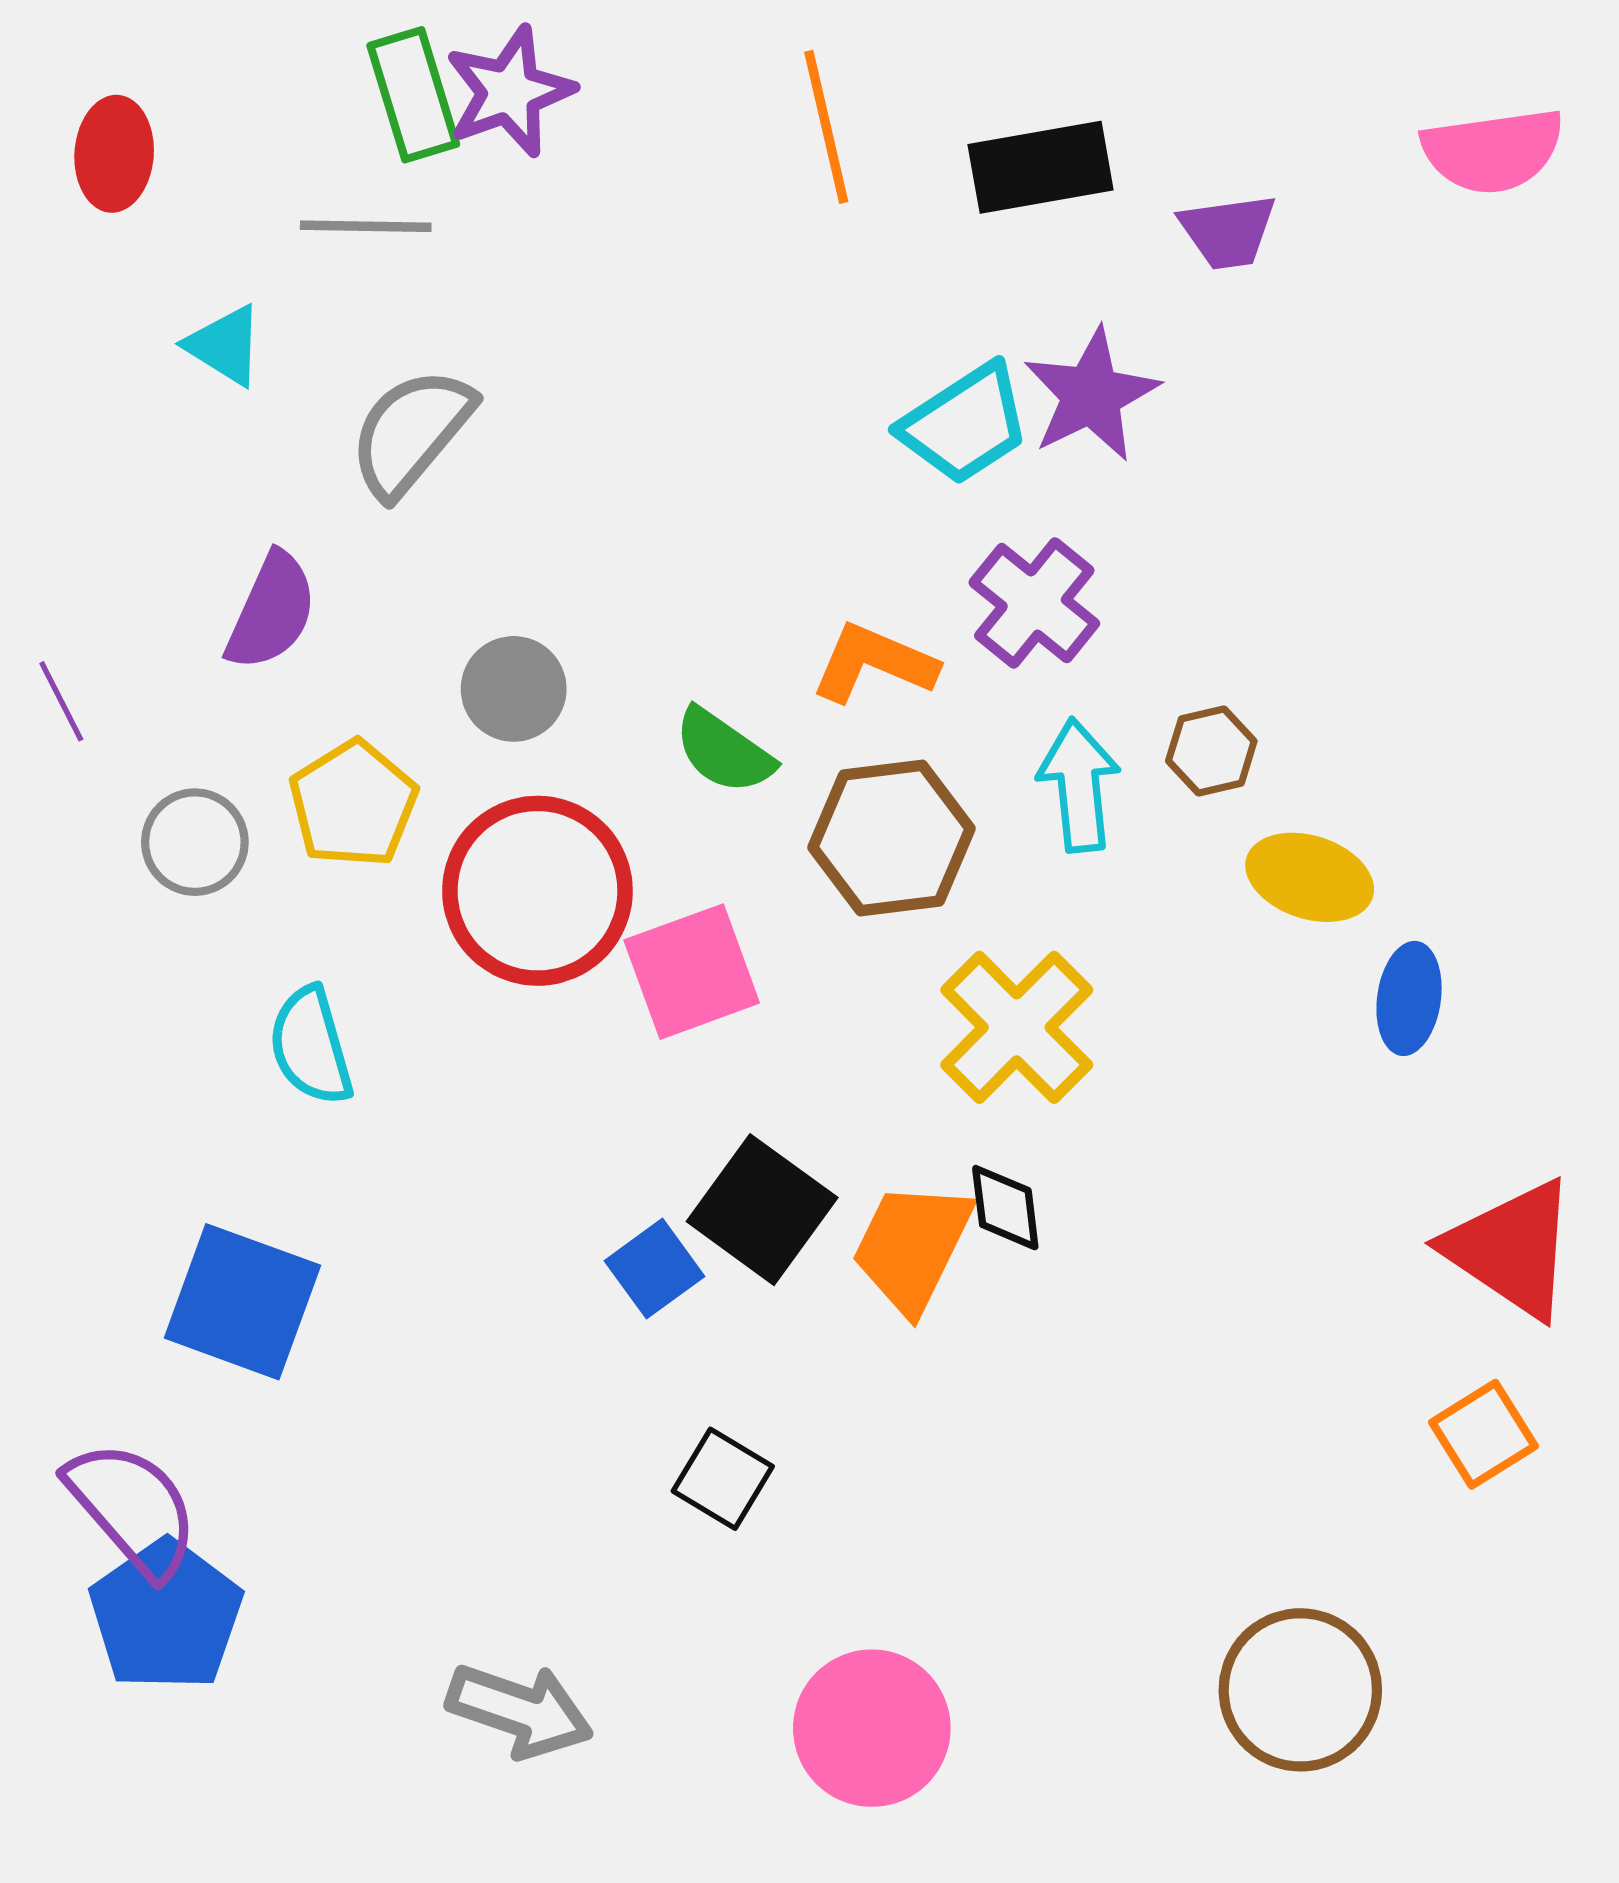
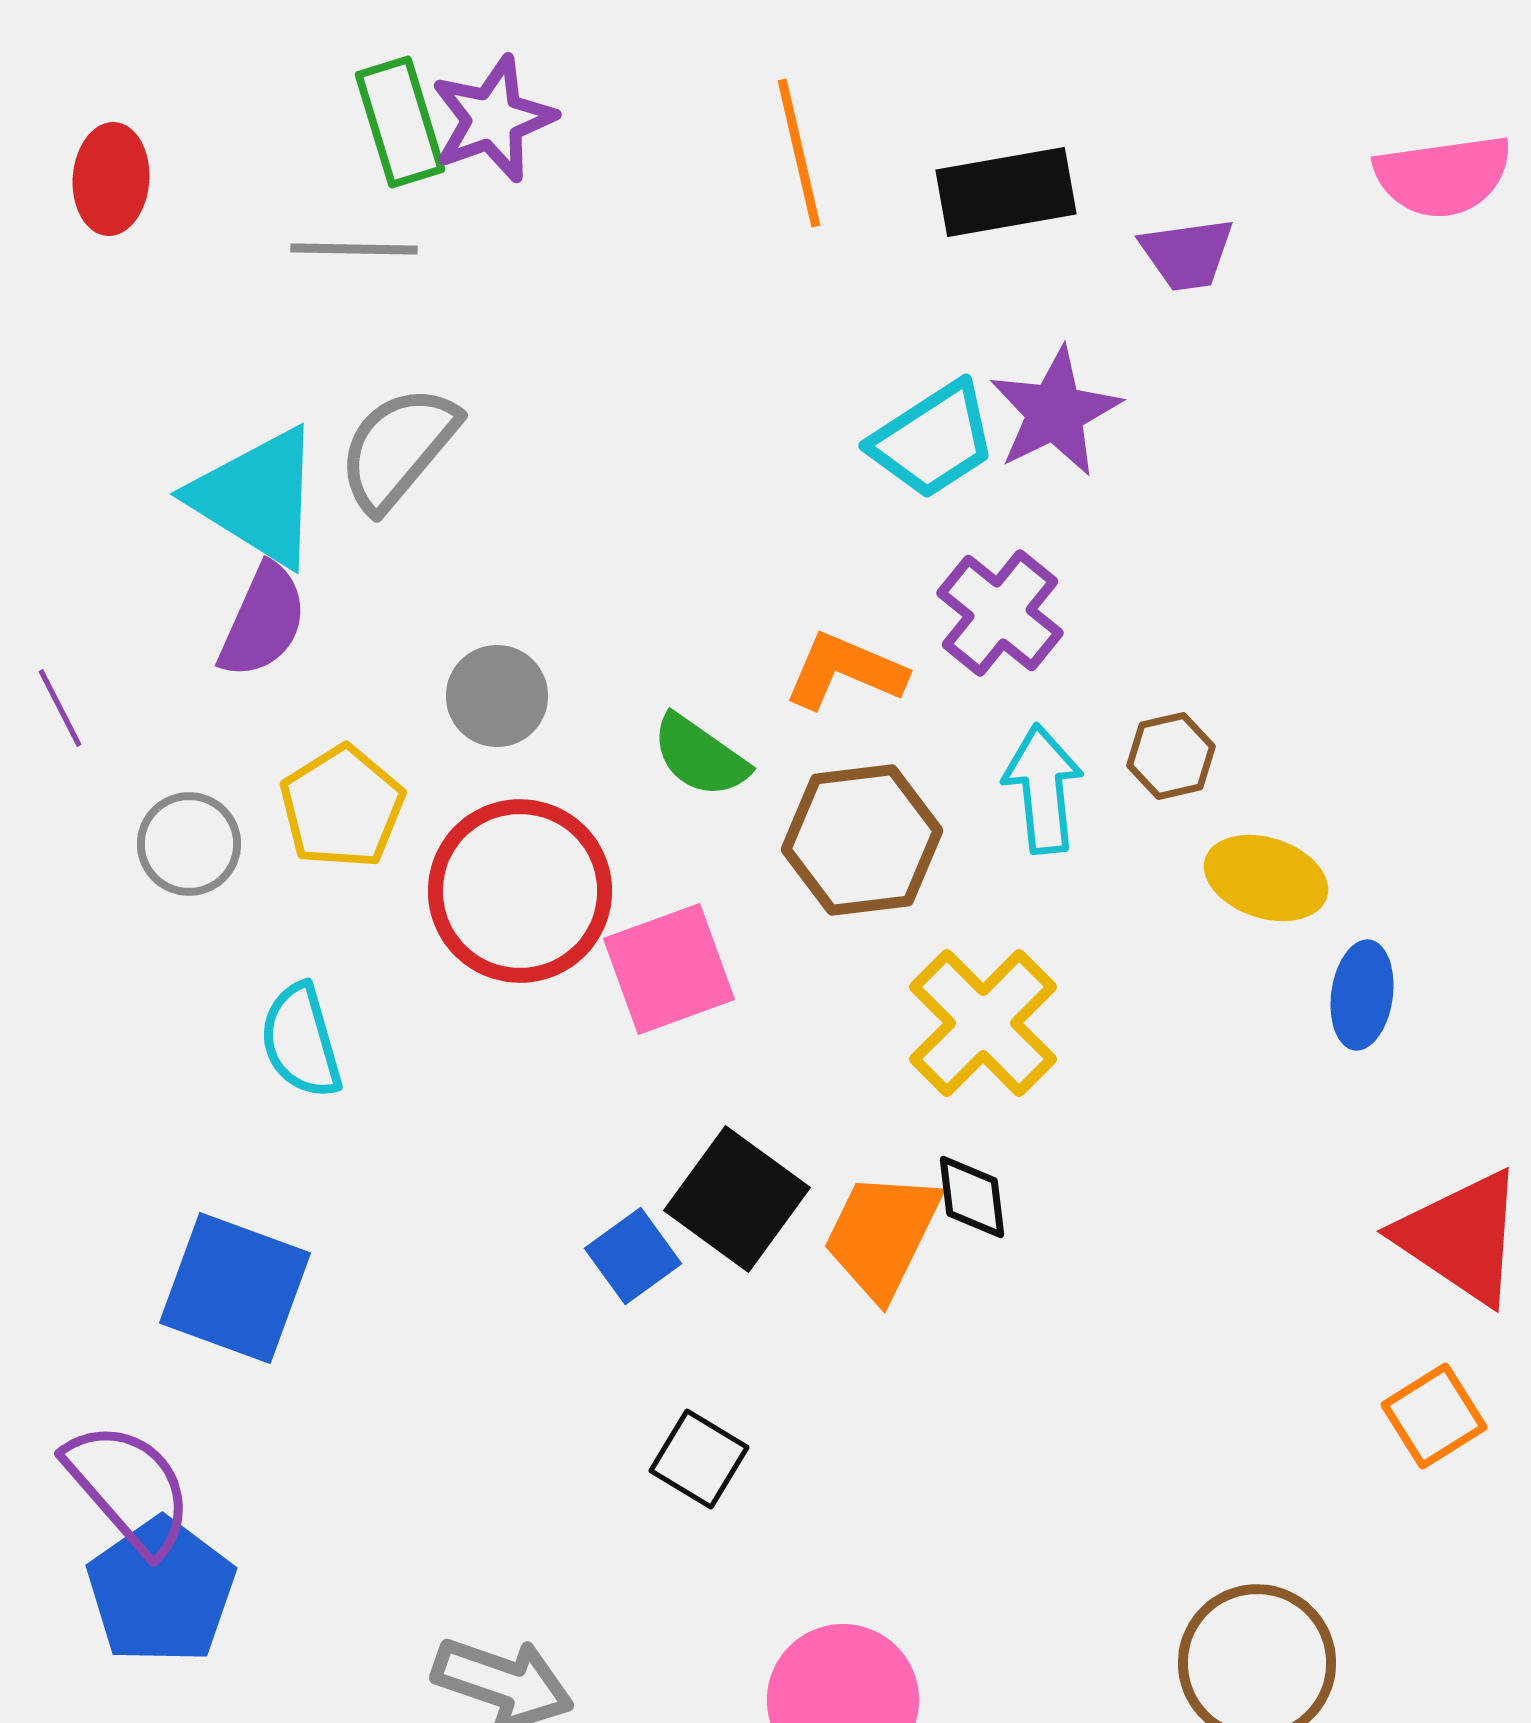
cyan triangle: (225, 345) -> (257, 497), moved, size x1.8

